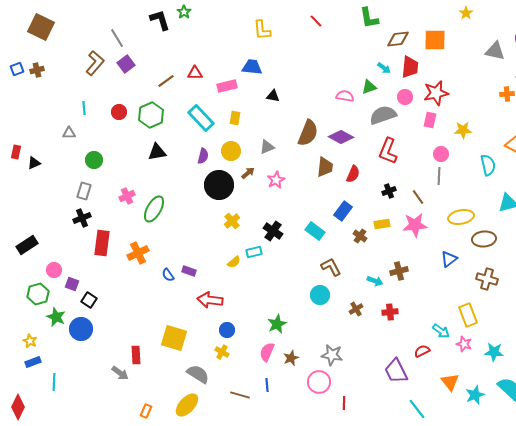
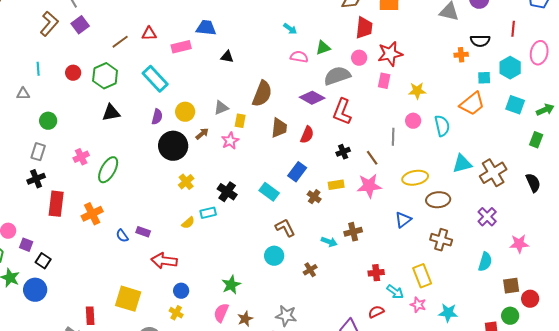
cyan arrow: (384, 68) -> (290, 29), moved
yellow rectangle: (235, 118) -> (240, 121), moved
purple diamond: (341, 137) -> (312, 98), moved
pink circle: (441, 154) -> (413, 121), moved
red cross: (390, 312) -> (376, 273), moved

